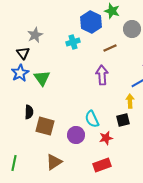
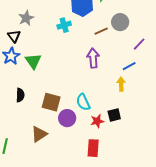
gray circle: (132, 29) -> (120, 22), moved
black square: (123, 120) -> (114, 115), moved
brown square: (45, 126) -> (51, 102), moved
brown triangle: (54, 162) -> (39, 134), moved
red rectangle: (102, 165) -> (93, 148), turned -66

